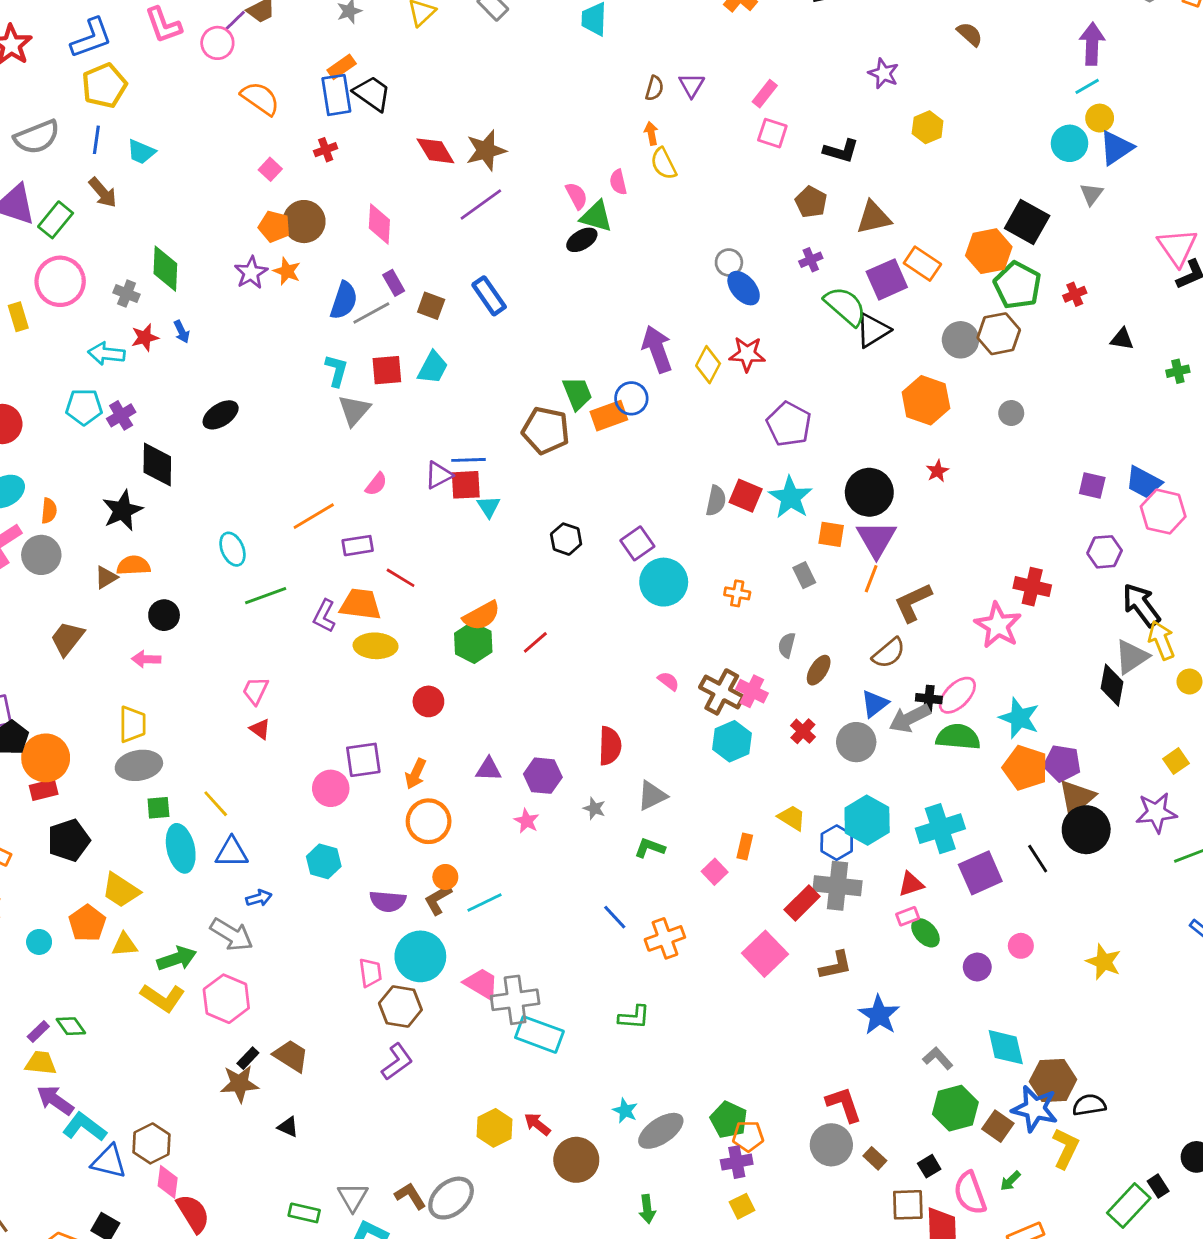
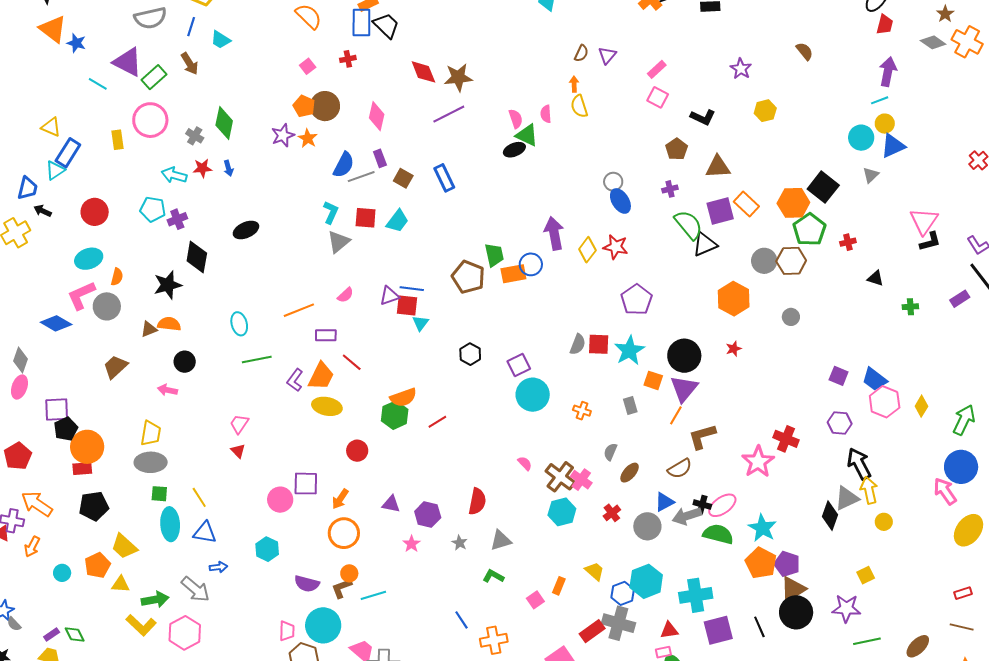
red square: (746, 496) -> (599, 344), turned -30
orange trapezoid: (360, 604) -> (321, 376), turned 100

